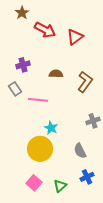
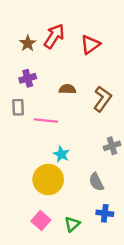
brown star: (22, 13) -> (28, 43), moved
red arrow: (45, 30) -> (54, 36), turned -85
gray rectangle: (15, 89) -> (18, 107), turned 32
blue cross: (87, 177) -> (105, 213), turned 32

